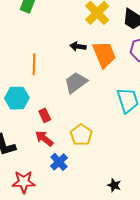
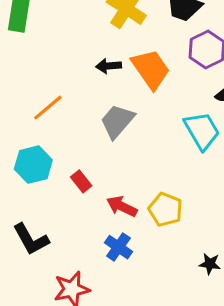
orange line: (34, 64) -> (48, 108), turned 60
yellow pentagon: (81, 135) -> (166, 209), moved
red arrow: (44, 138) -> (122, 206), moved

